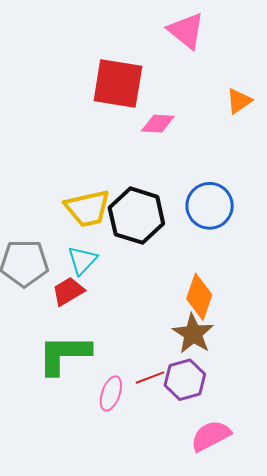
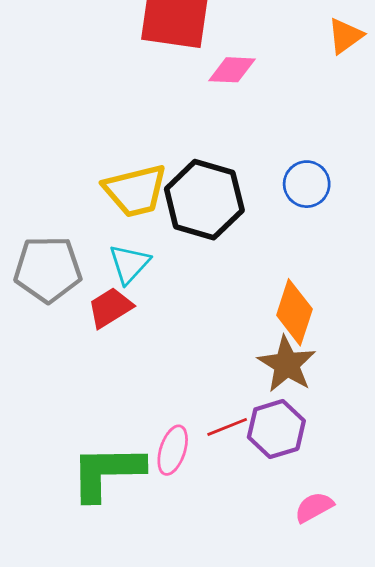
blue circle: (210, 206) -> (307, 184), size x0.7
green L-shape: (64, 354) -> (107, 472), moved
pink semicircle: (211, 436) -> (314, 507), size x0.7

